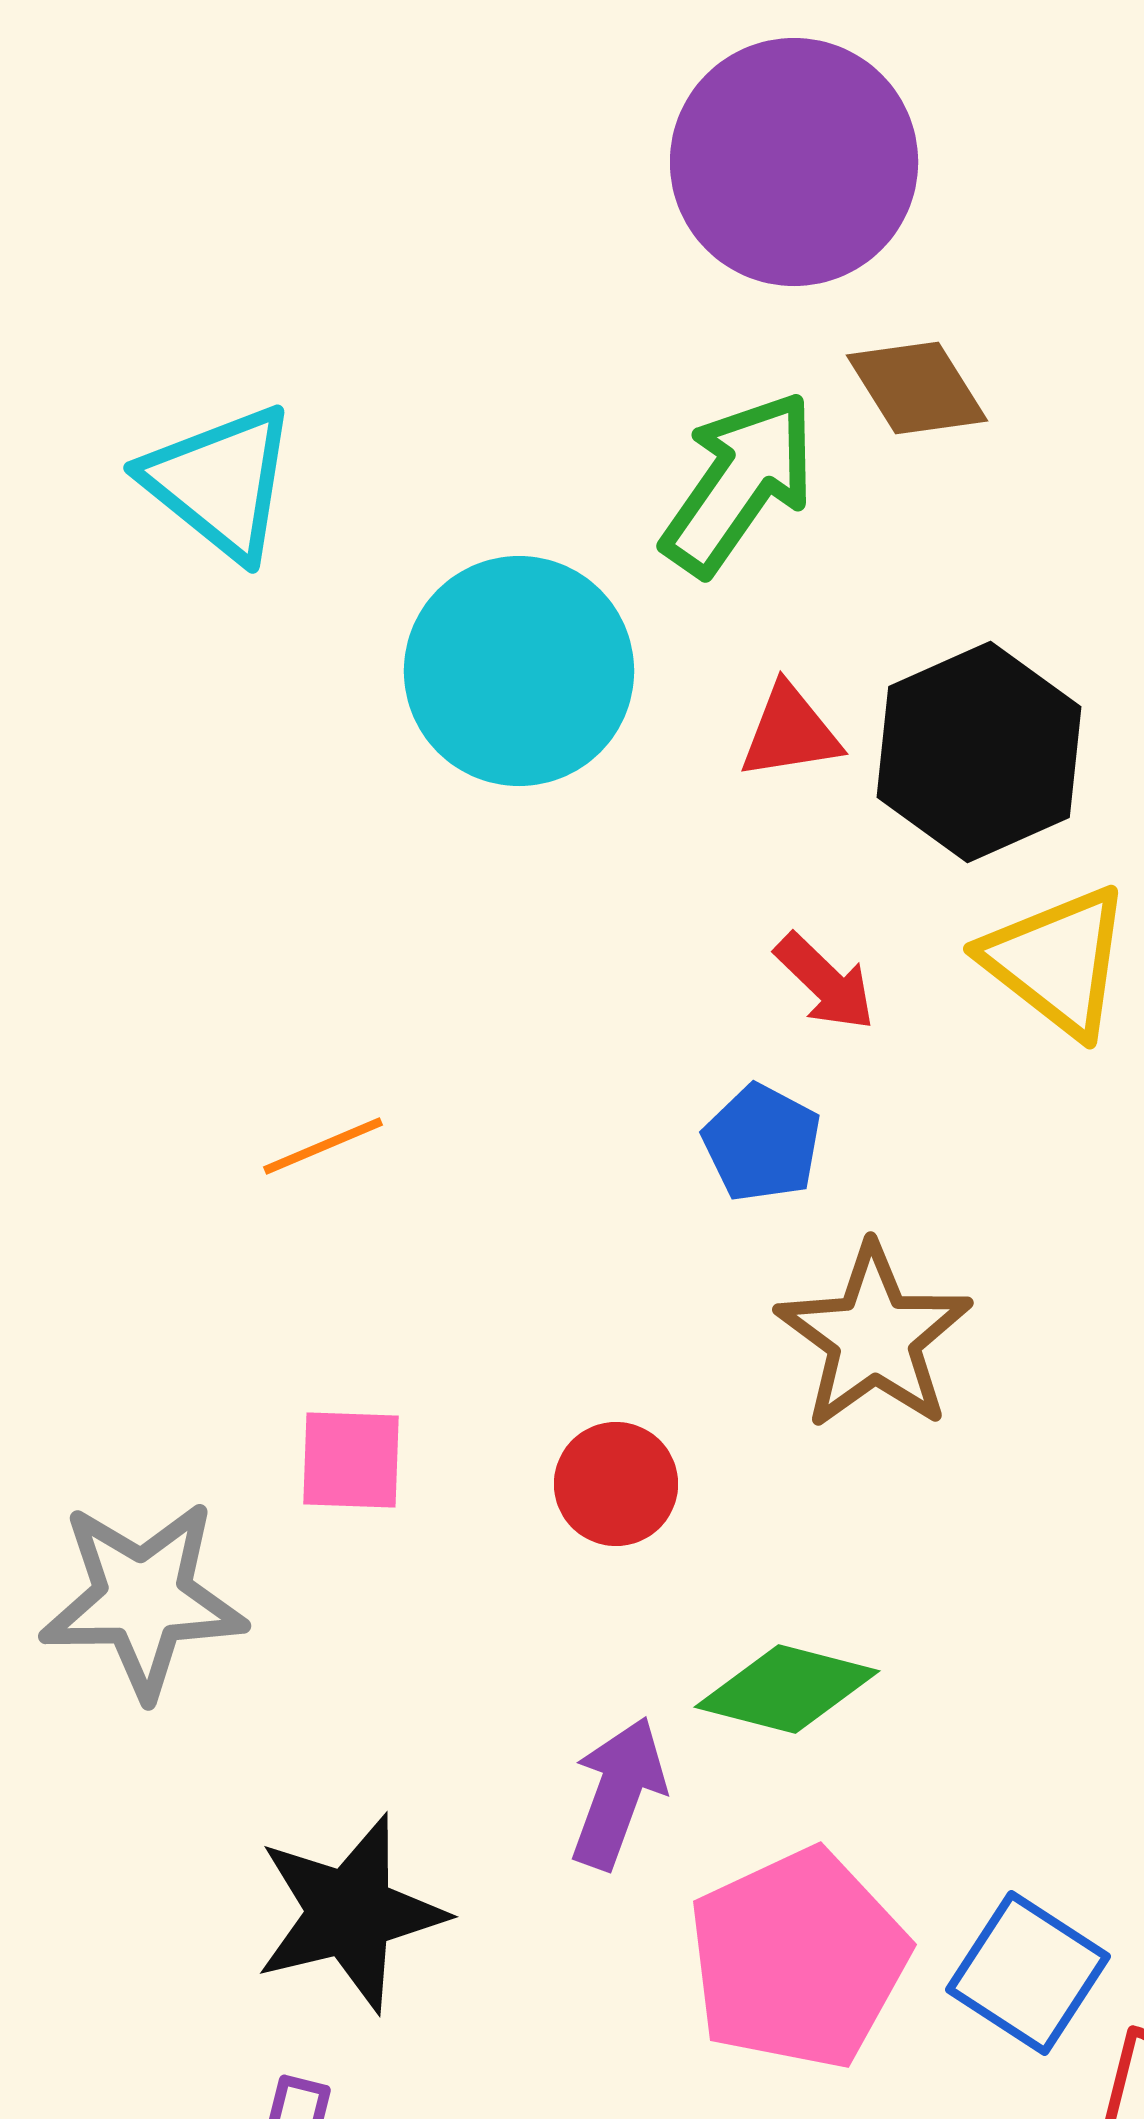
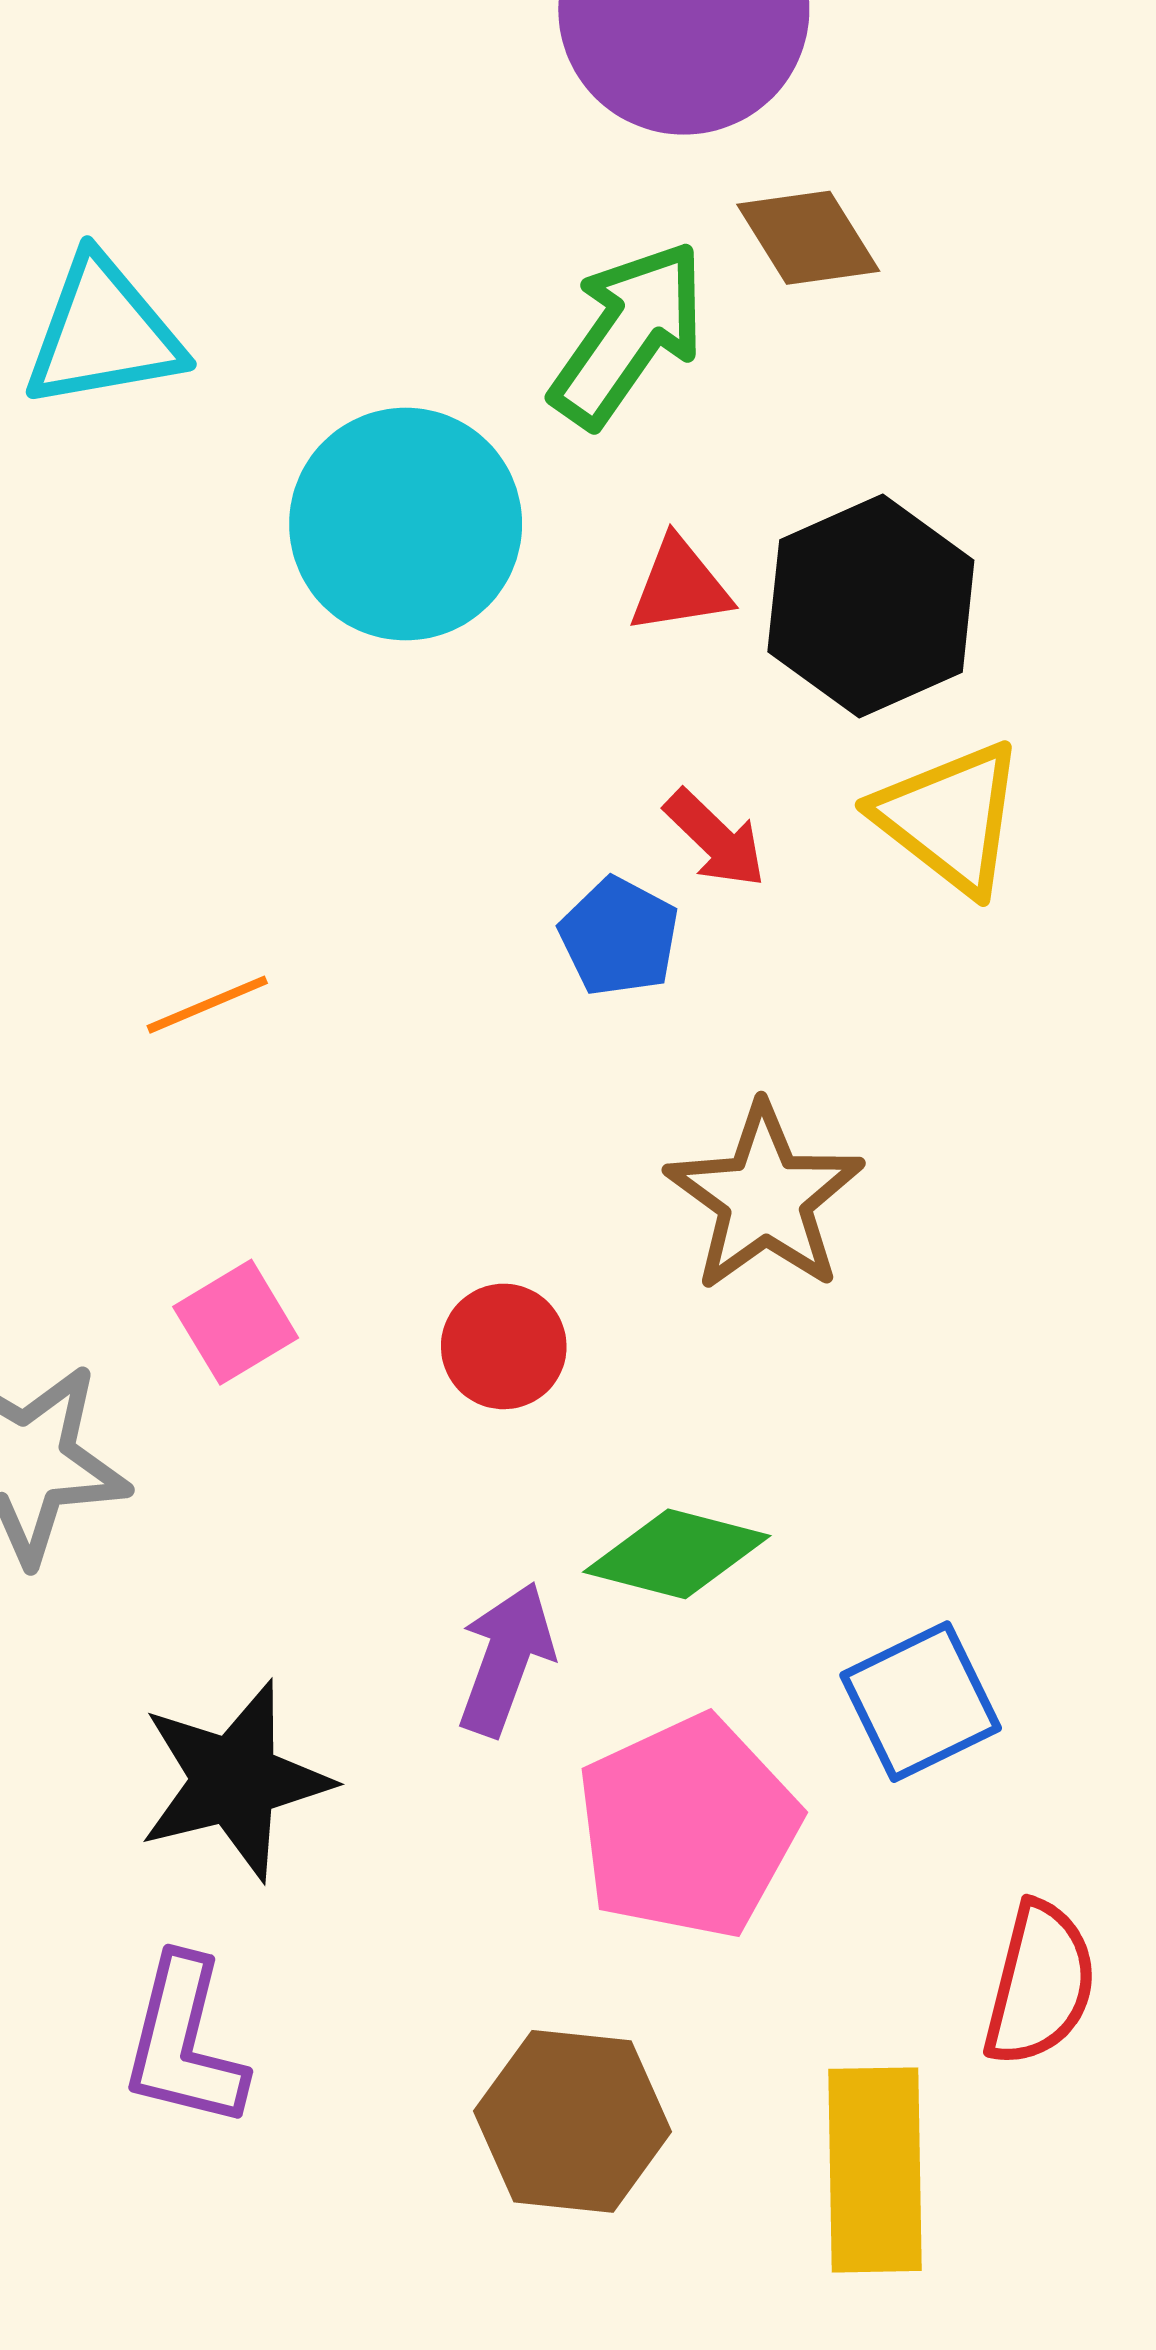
cyan triangle: (220, 482) -> (103, 333), turned -49
blue pentagon: (762, 1143) -> (619, 937), moved
pink square: (351, 1460) -> (236, 1322), turned -33
blue square: (1028, 1973) -> (921, 1702), moved, turned 31

